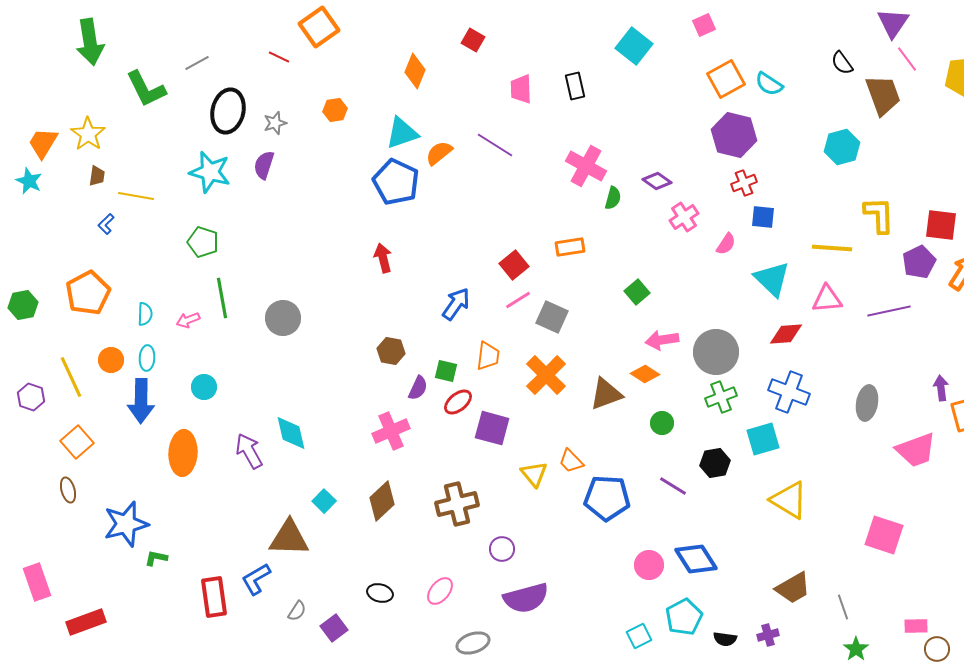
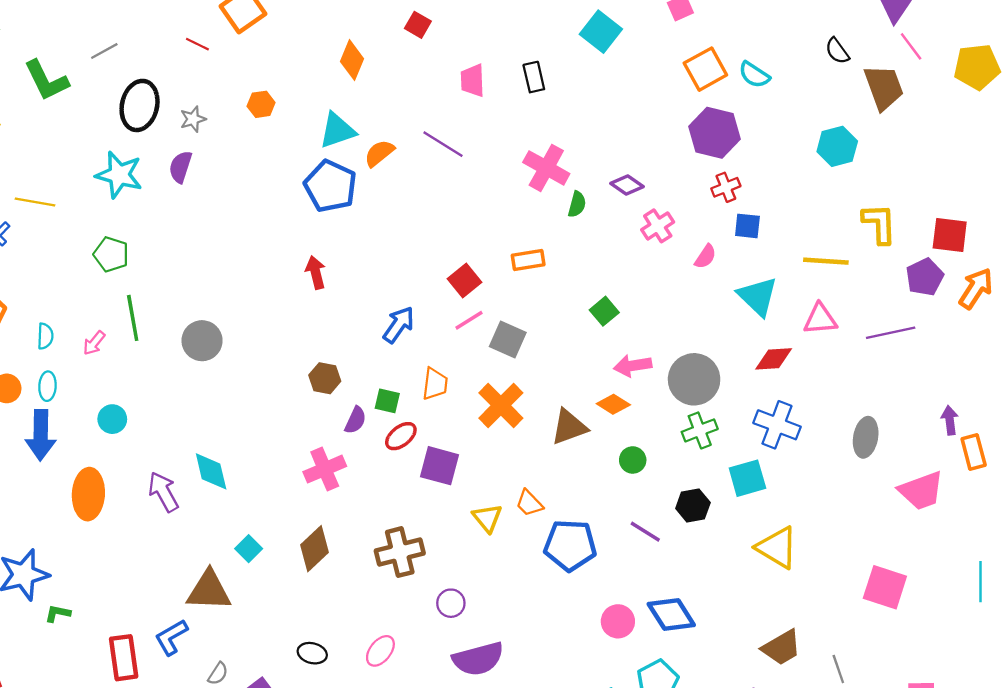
pink arrow: (188, 320) -> (94, 343), turned -30

